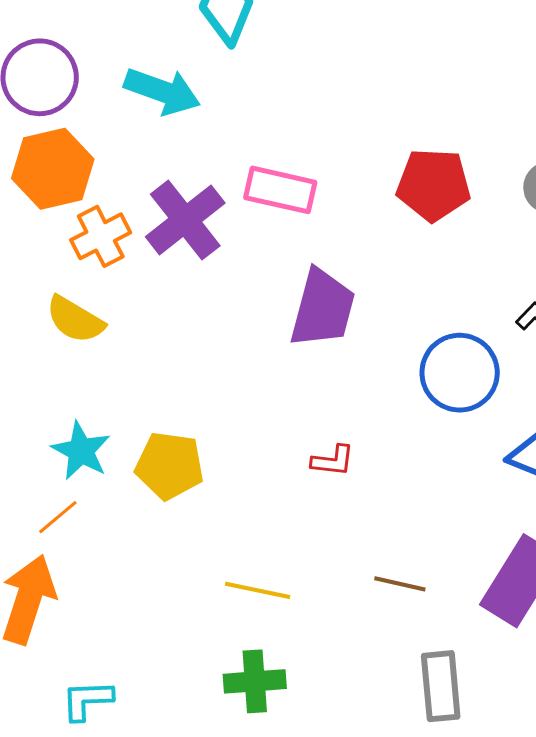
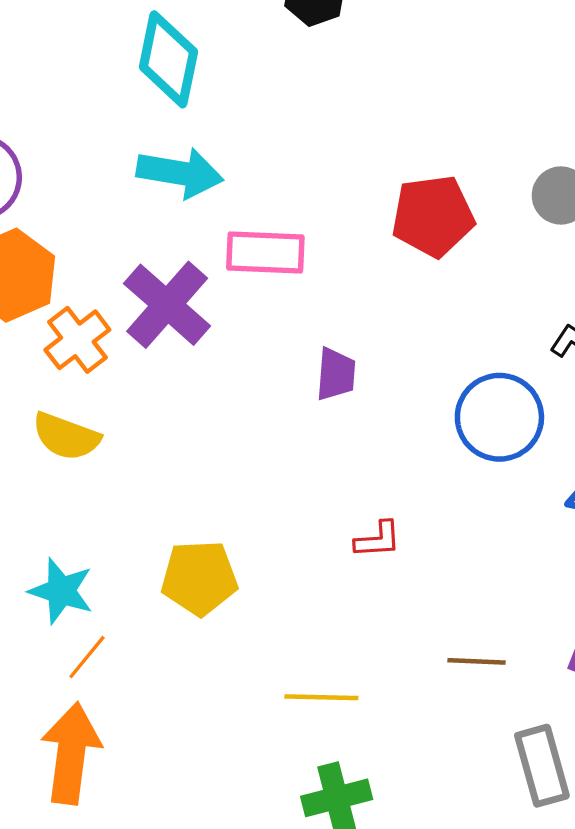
cyan arrow: (162, 91) -> (180, 173), moved
purple trapezoid: (323, 308) -> (336, 374), size x0.6
cyan star: (81, 451) -> (61, 591), moved

